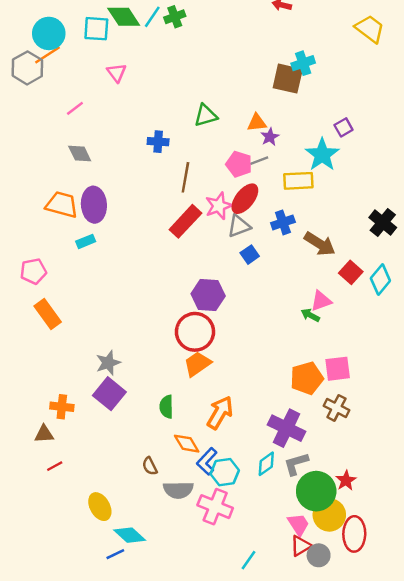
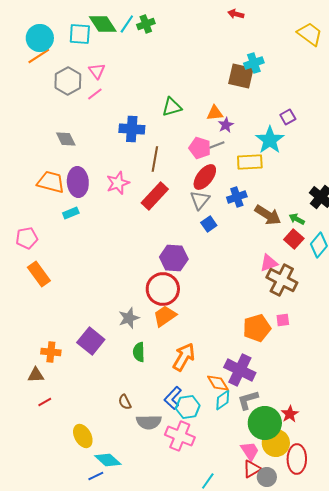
gray hexagon: (27, 68) -> (68, 81), moved
pink line: (75, 108) -> (95, 94), moved
blue cross: (158, 142) -> (132, 129), size x1.4
pink star: (219, 206) -> (118, 183), moved
gray triangle: (239, 226) -> (200, 200), turned -30
green arrow: (310, 315) -> (297, 219), moved
gray star: (108, 363) -> (129, 318), moved
pink square: (338, 369) -> (283, 320), size x0.6
brown cross: (336, 408) -> (282, 280), moved, size x1.4
orange diamond: (187, 444) -> (218, 383), moved

